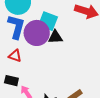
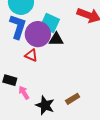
red triangle: (15, 56) -> (31, 55), moved

